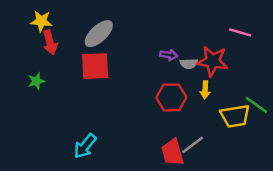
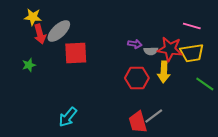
gray ellipse: (99, 34) -> (59, 31), moved
yellow arrow: (205, 90) -> (164, 72), size x1.5
yellow trapezoid: (235, 116) -> (192, 53), moved

